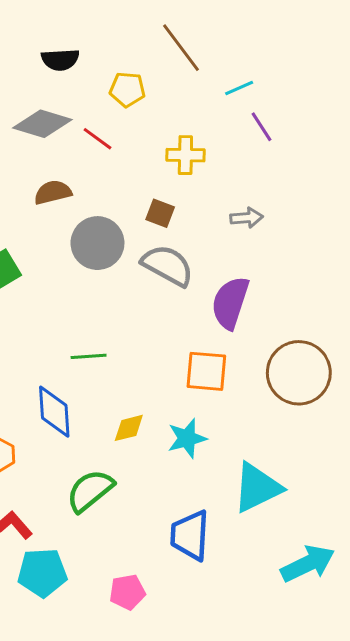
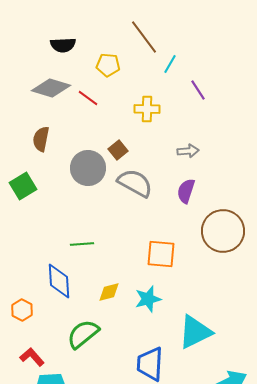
cyan line: (239, 88) -> (170, 64), moved, turned -36
brown semicircle: (53, 192) -> (41, 139), moved, turned -65
brown square: (160, 213) -> (118, 150), moved, turned 30
purple semicircle: (230, 303) -> (186, 191), moved, size x0.7
brown circle: (299, 373) -> (223, 231), moved

